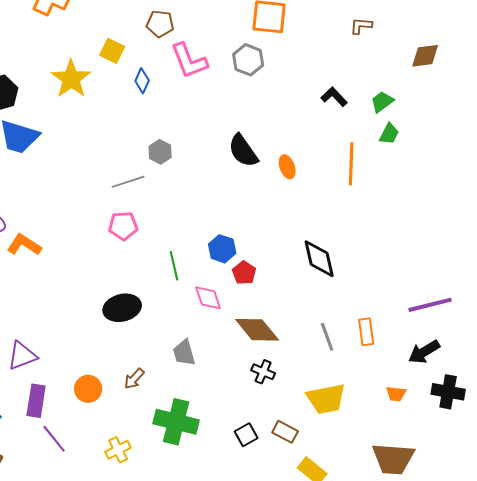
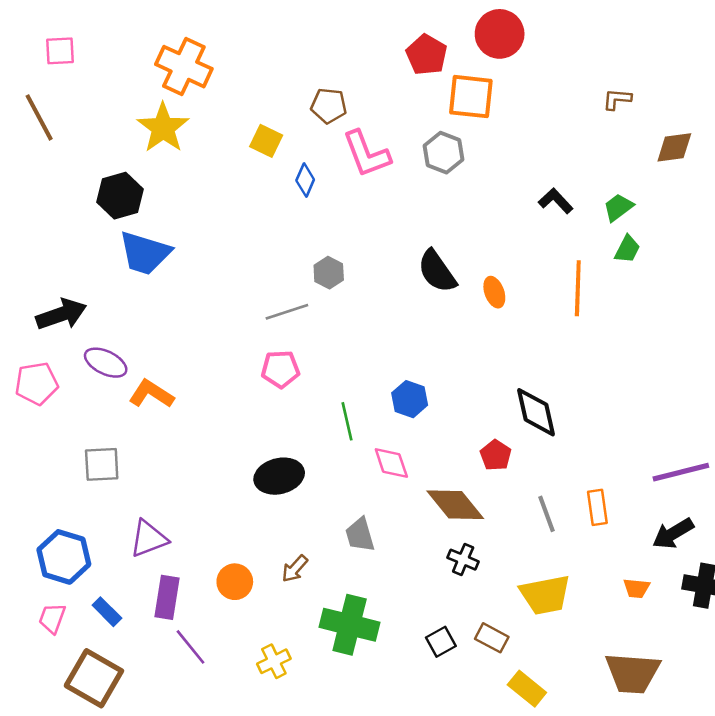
brown L-shape: (361, 26) -> (617, 99), moved
yellow star: (71, 79) -> (163, 128), moved
red pentagon: (244, 273) -> (496, 455), moved

